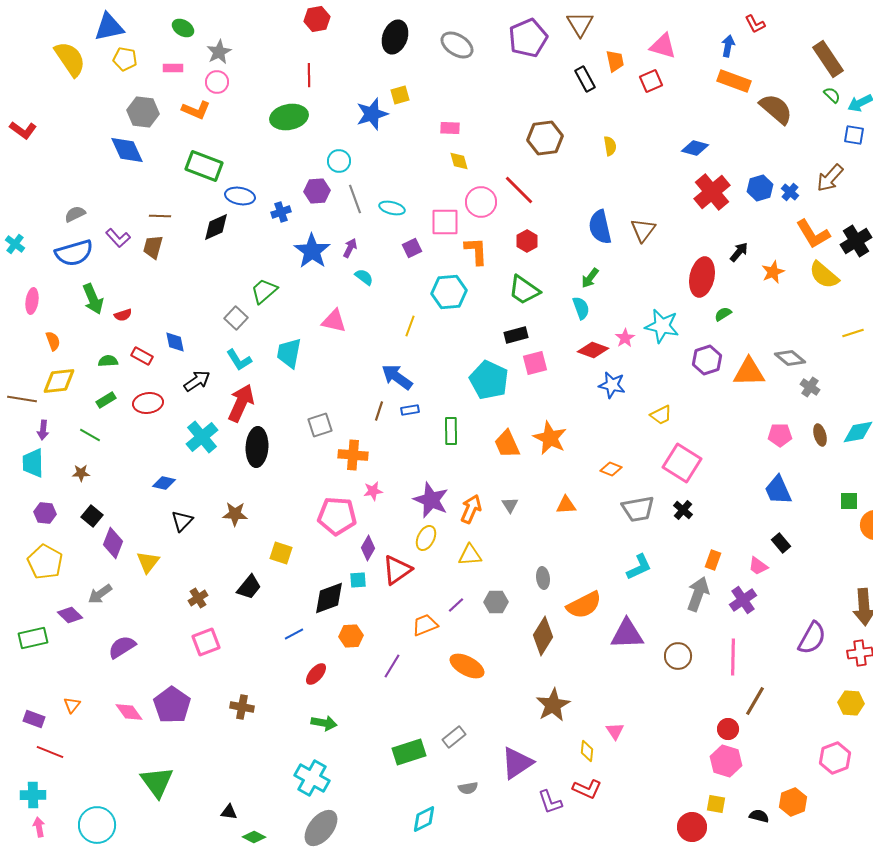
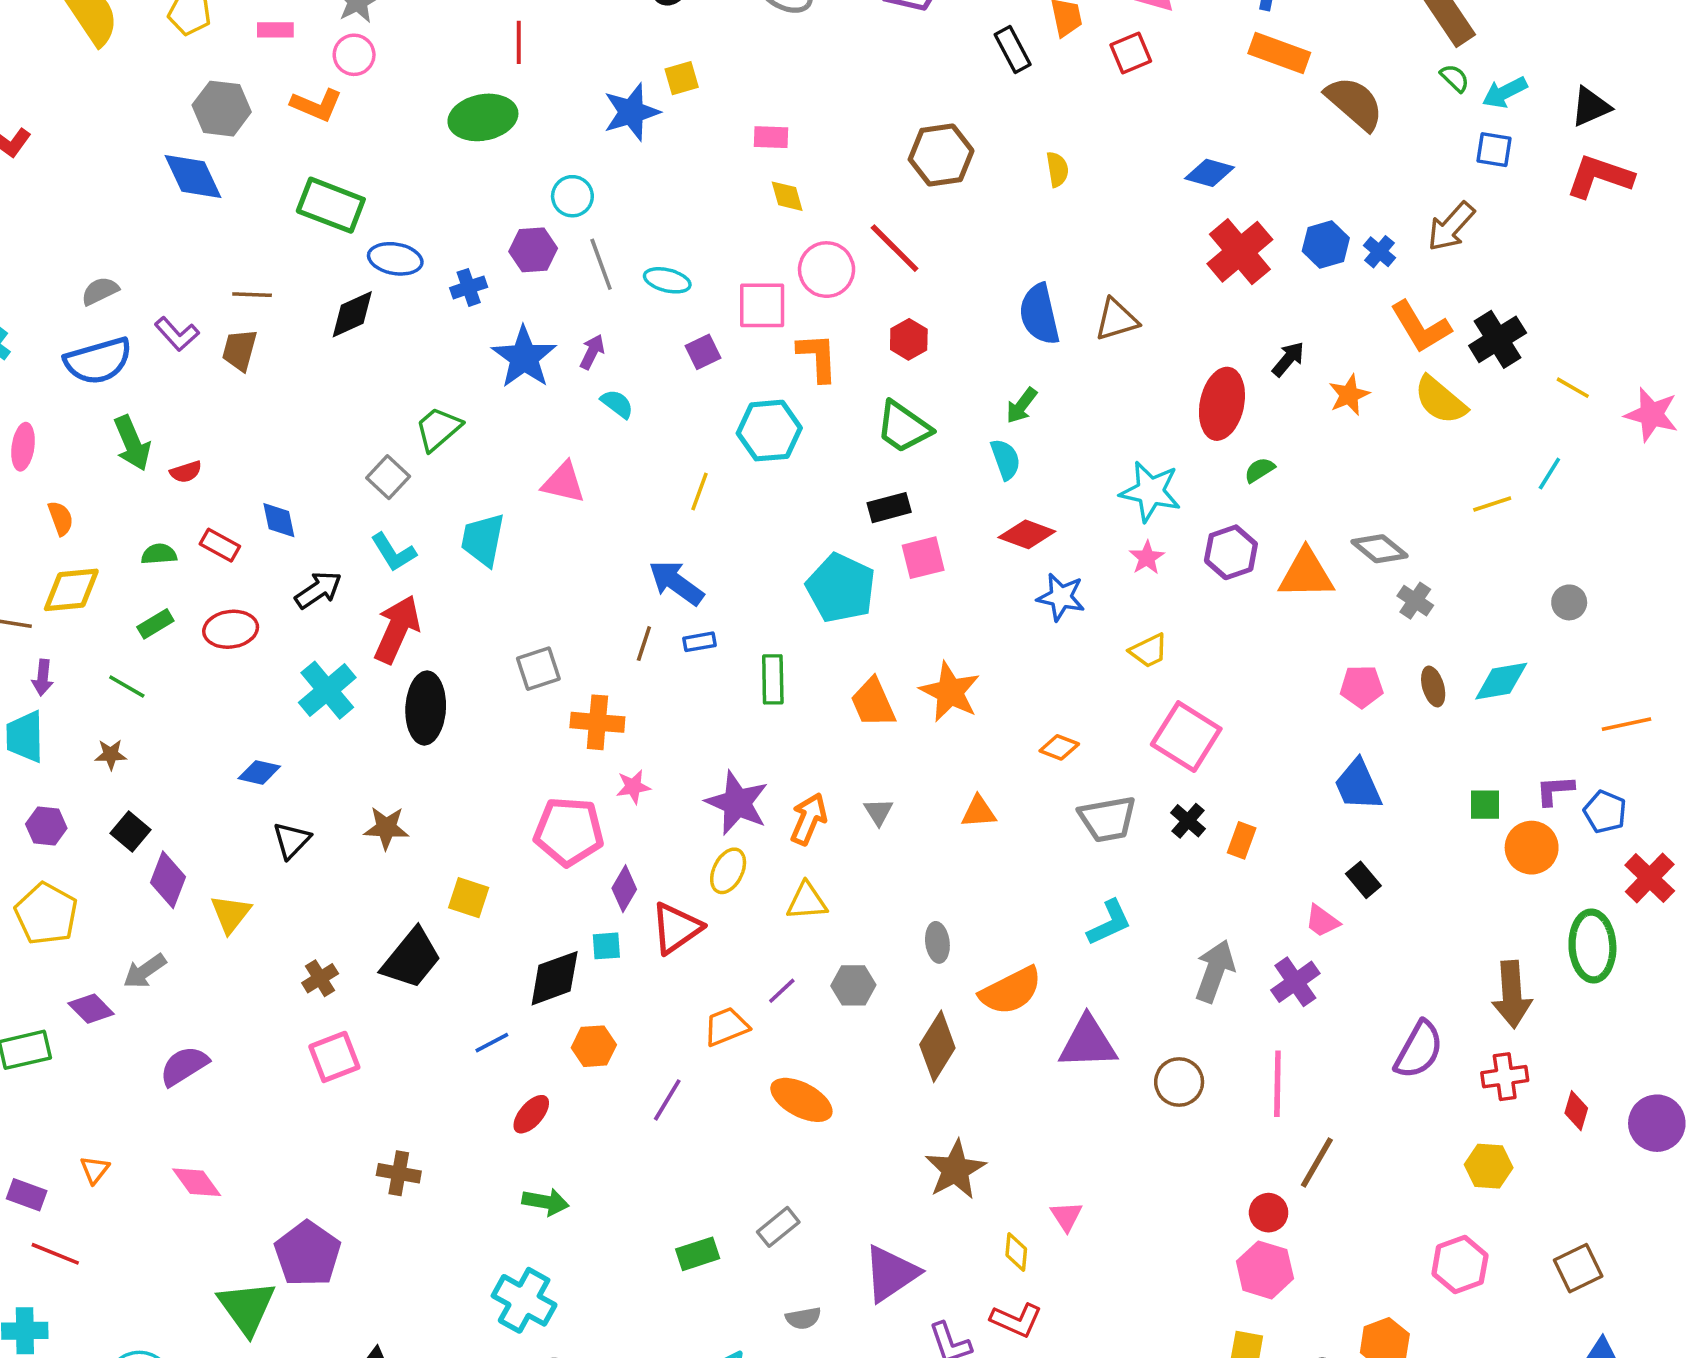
brown triangle: (643, 230) -> (1116, 320), turned 36
pink star: (625, 338) -> (1147, 558), moved
orange rectangle: (713, 560) -> (1242, 840), moved
black trapezoid: (249, 587) -> (411, 959), size x1.4
purple pentagon: (172, 705) -> (308, 1254), moved
green rectangle: (409, 752) -> (698, 1254), size x0.7

